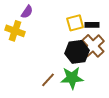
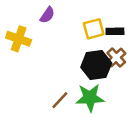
purple semicircle: (27, 12) -> (47, 15), moved
brown cross: (93, 46) -> (116, 58), size x0.7

